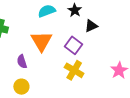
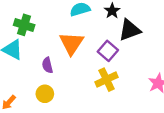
black triangle: (91, 26) -> (130, 30), size x1.5
yellow cross: (74, 70) -> (107, 80), turned 30

